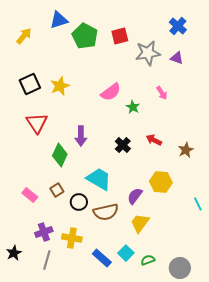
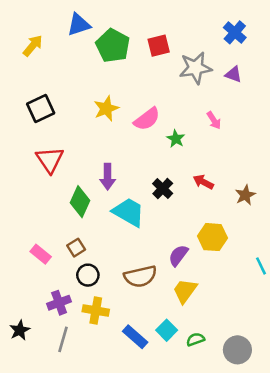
yellow star: (60, 86) -> (106, 109), moved
cyan trapezoid: (99, 179) -> (129, 212), moved
black circle: (79, 202) -> (88, 275), moved

